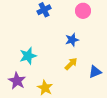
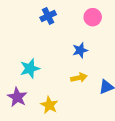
yellow arrow: (71, 64) -> (79, 78), turned 32

